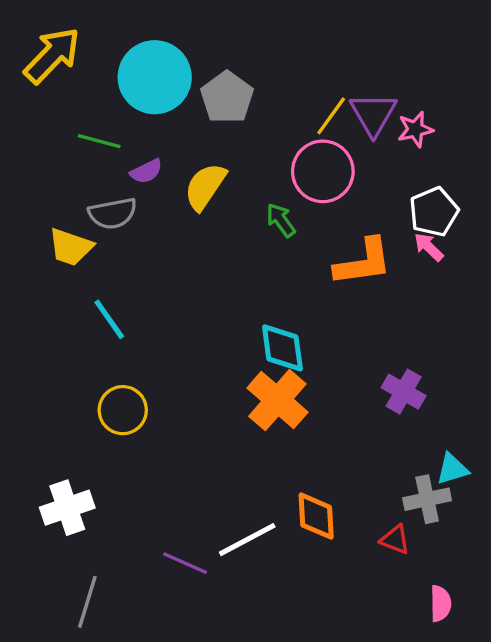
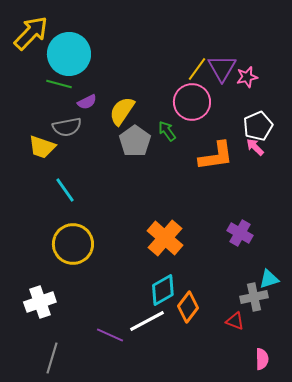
cyan circle: (155, 77) -> (69, 54), moved
gray pentagon: (227, 97) -> (135, 141), moved
cyan diamond: (282, 348) -> (163, 290), moved, turned 68
yellow circle: (123, 410) -> (73, 244), size x1.4
orange diamond: (316, 516) -> (188, 307), turned 40

